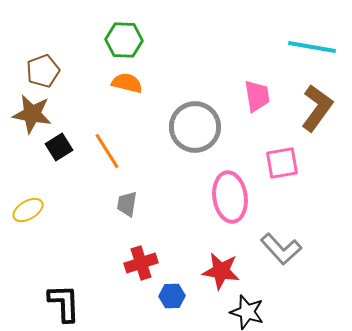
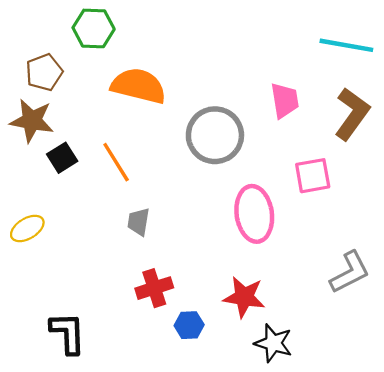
green hexagon: (124, 40) -> (94, 28), moved
orange semicircle: (127, 83) -> (139, 86), size x1.6
gray L-shape: (281, 249) -> (350, 272), moved, turned -75

